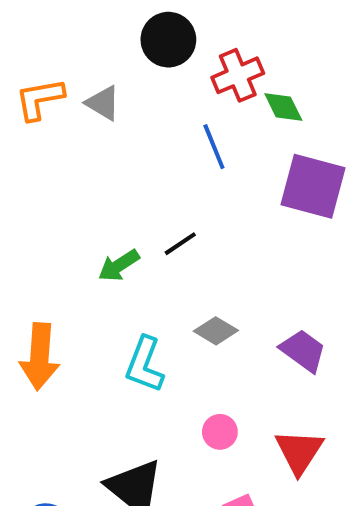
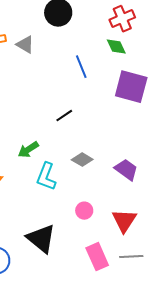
red cross: (238, 75) -> (122, 19), moved
green arrow: (119, 265) -> (28, 150), moved

